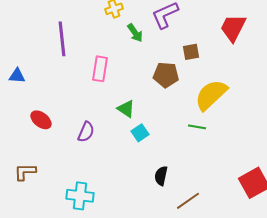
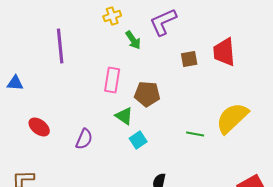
red trapezoid: (233, 28) -> (224, 52), moved, turned -32
pink rectangle: (100, 69) -> (112, 80), moved
brown pentagon: (166, 75) -> (147, 94), moved
yellow semicircle: (211, 95) -> (232, 118), moved

